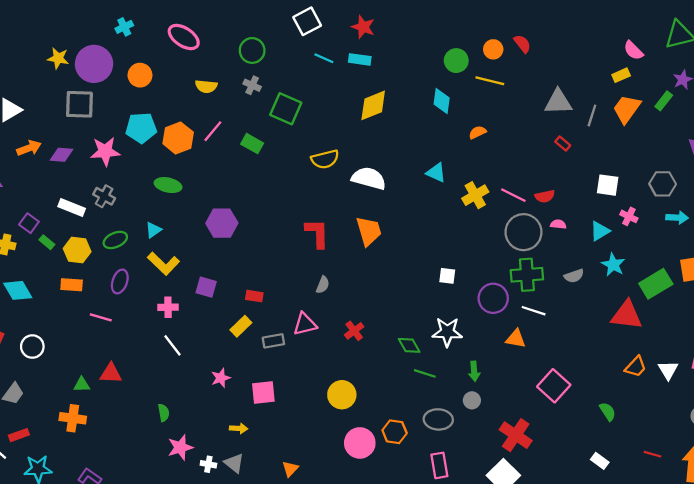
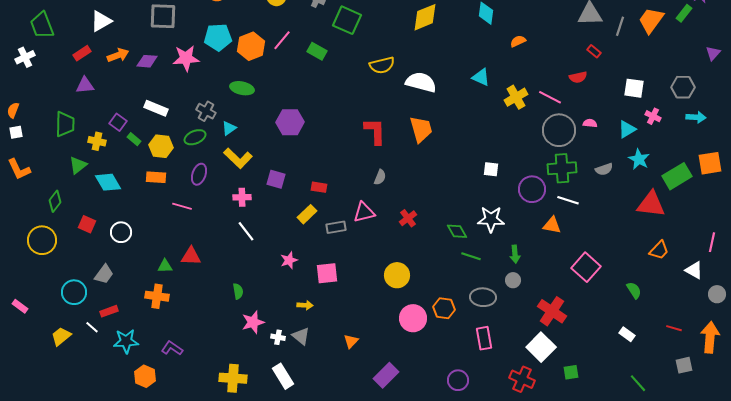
gray cross: (104, 196) -> (206, 111), moved
red semicircle: (545, 196) -> (578, 77), moved
white triangle: (668, 370) -> (694, 270), moved, turned -30

